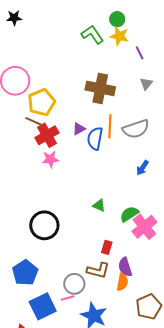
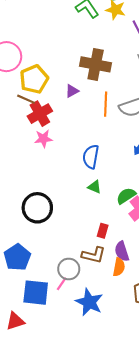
purple triangle: (79, 129) -> (72, 91), moved
blue semicircle: (95, 139) -> (91, 157), moved
pink line: (68, 298) -> (62, 284), turned -40
blue square: (43, 306) -> (36, 293), turned 32

